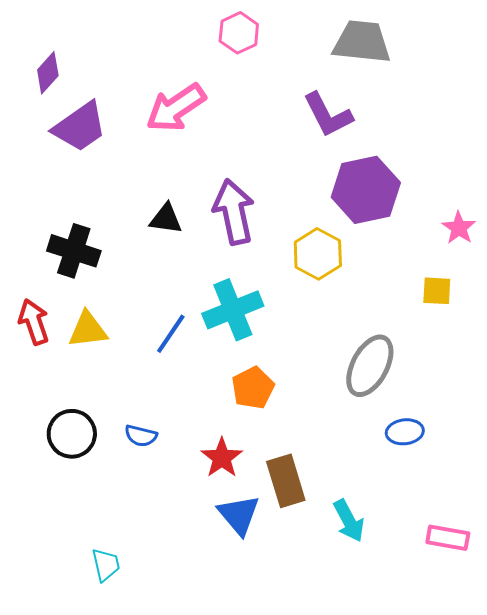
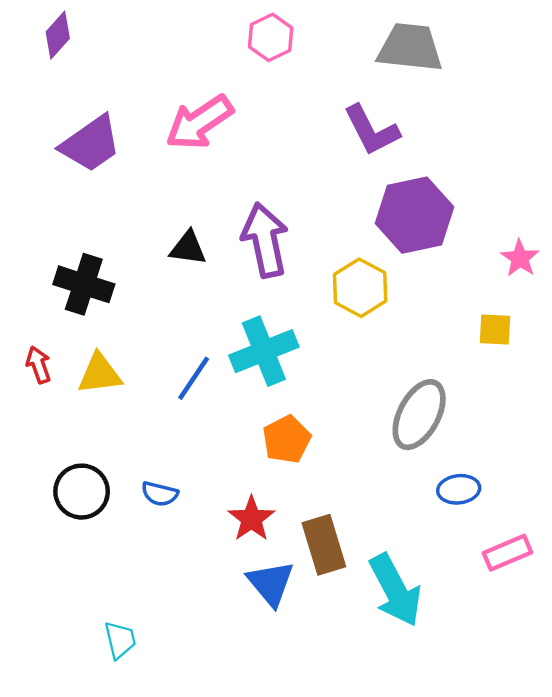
purple diamond: (48, 73) -> (58, 35), moved
red arrow: (34, 322) -> (39, 365), size x0.7
cyan arrow: (349, 521) -> (395, 590), size x1.5
pink rectangle: (448, 538) -> (507, 553), moved, turned -33

